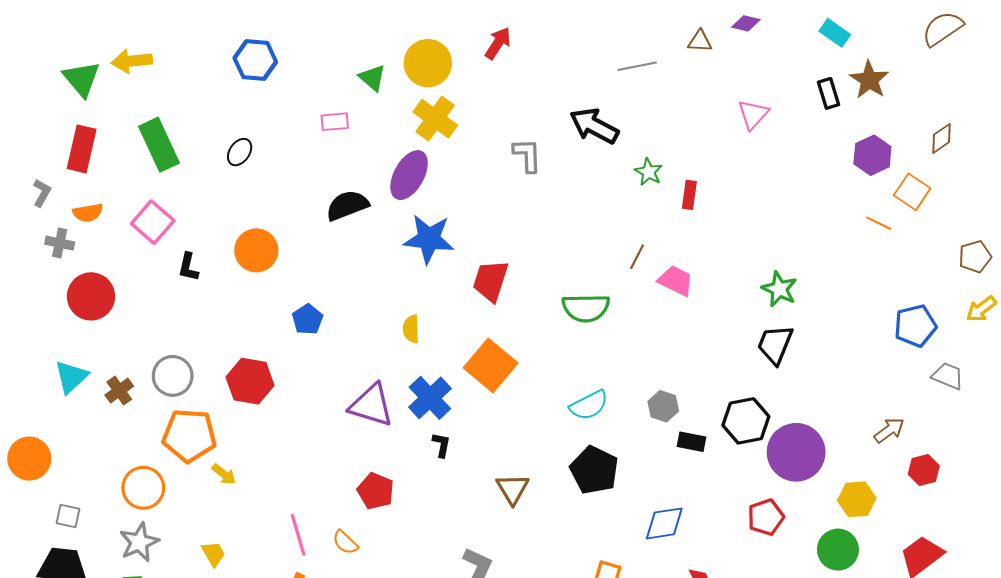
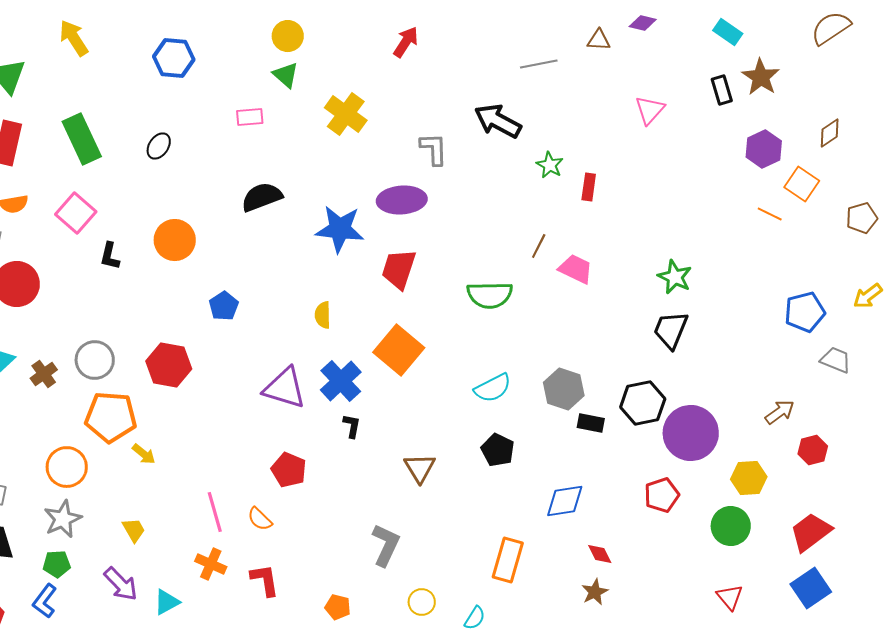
yellow arrow: (132, 61) -> (74, 38), moved, turned 63
yellow circle: (428, 63) -> (288, 36), moved, size x0.7
purple ellipse: (409, 175) -> (402, 200), moved, turned 57
brown pentagon: (975, 257) -> (862, 218), moved
gray hexagon: (663, 406) -> (564, 389), size x1.4
black pentagon: (594, 470) -> (498, 450), size x0.7

